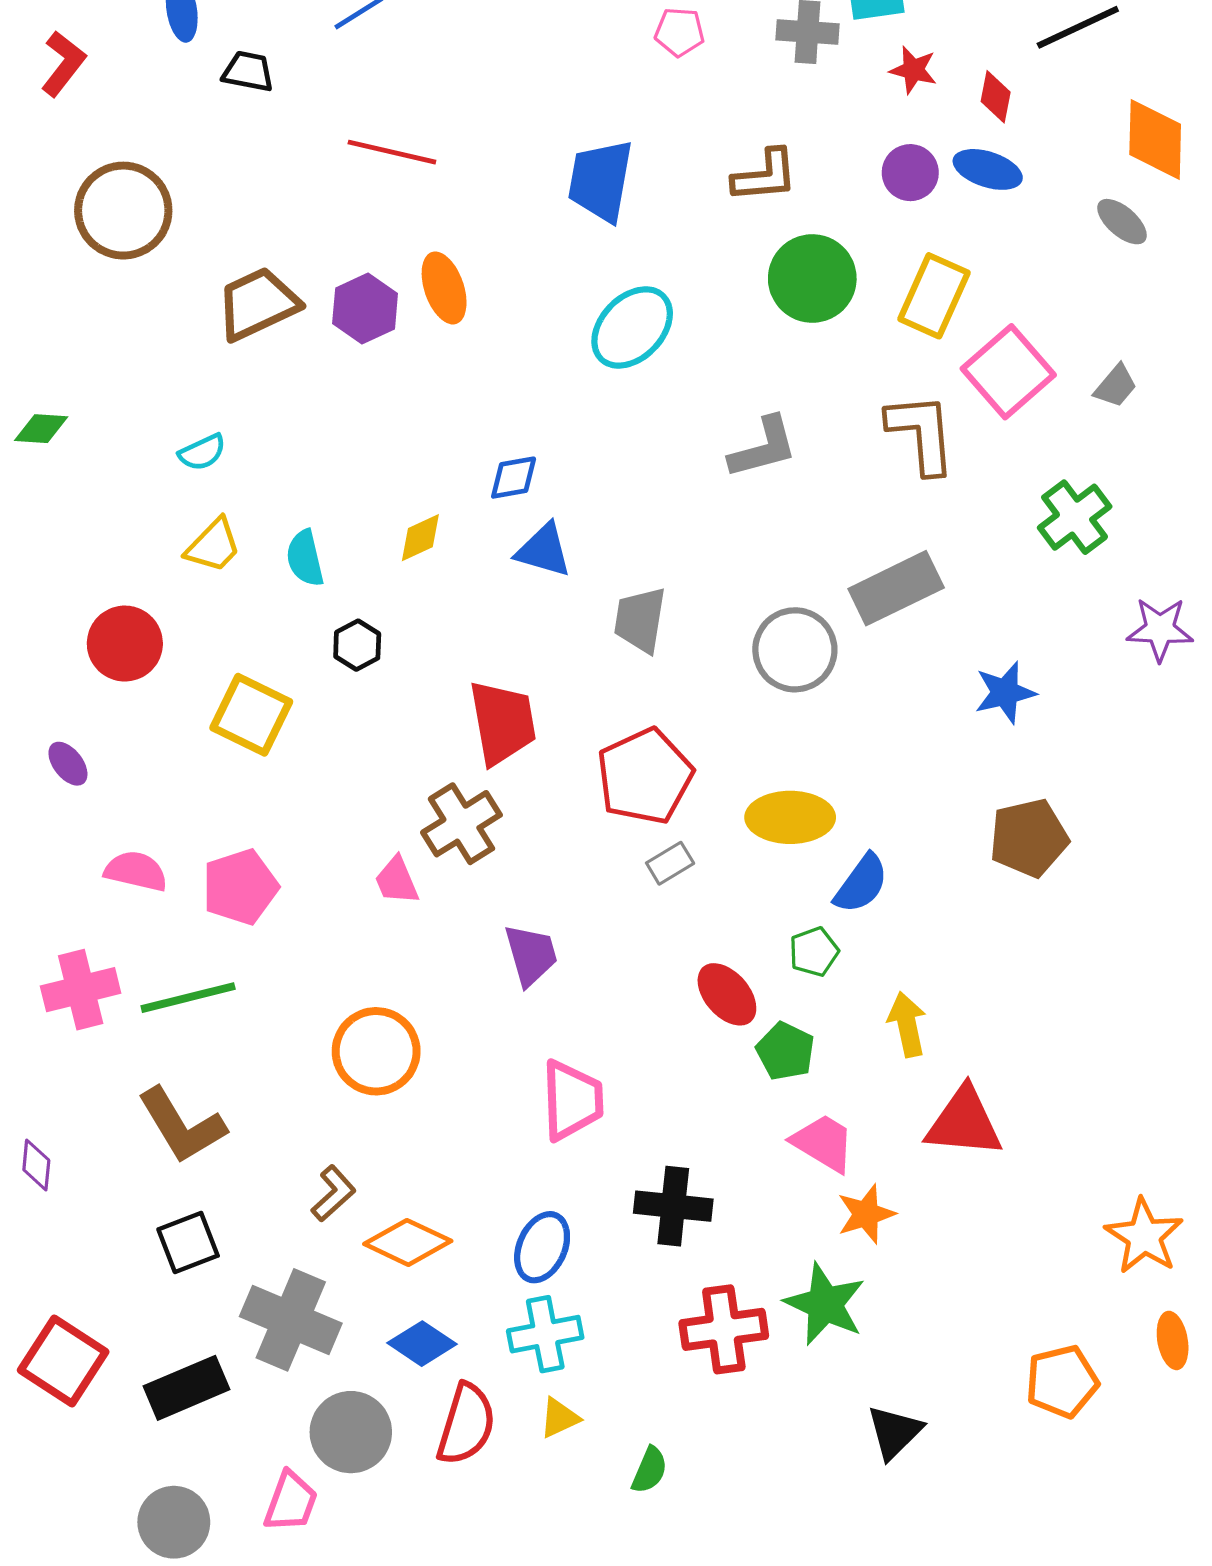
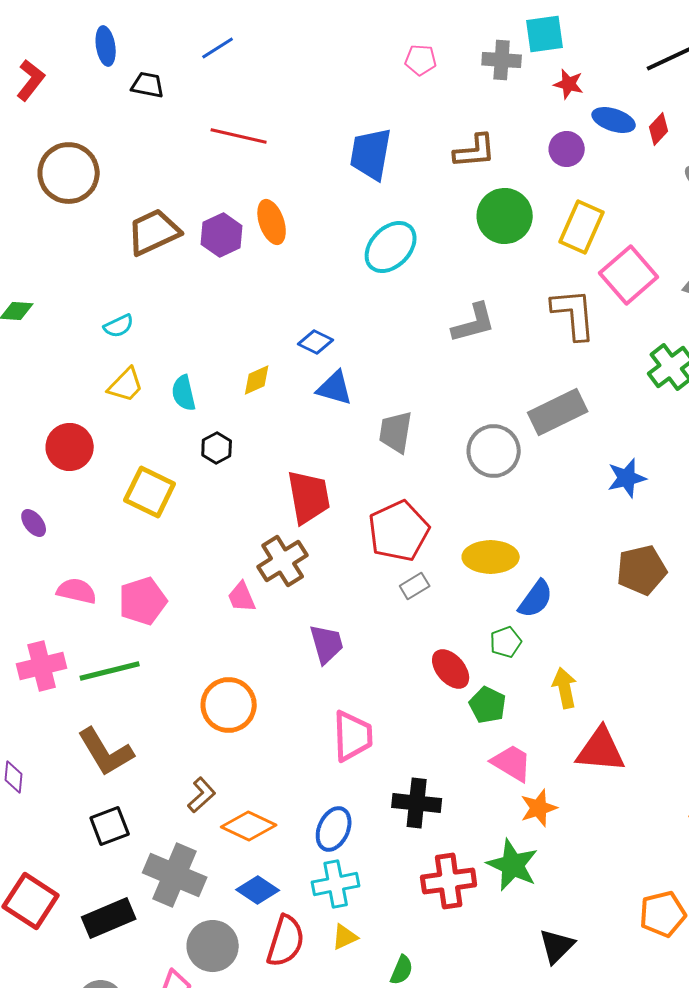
red diamond: (996, 97) -> (659, 129), moved, turned 32
blue ellipse: (988, 169) -> (614, 120), moved
blue diamond: (514, 478) -> (316, 342), turned 36

